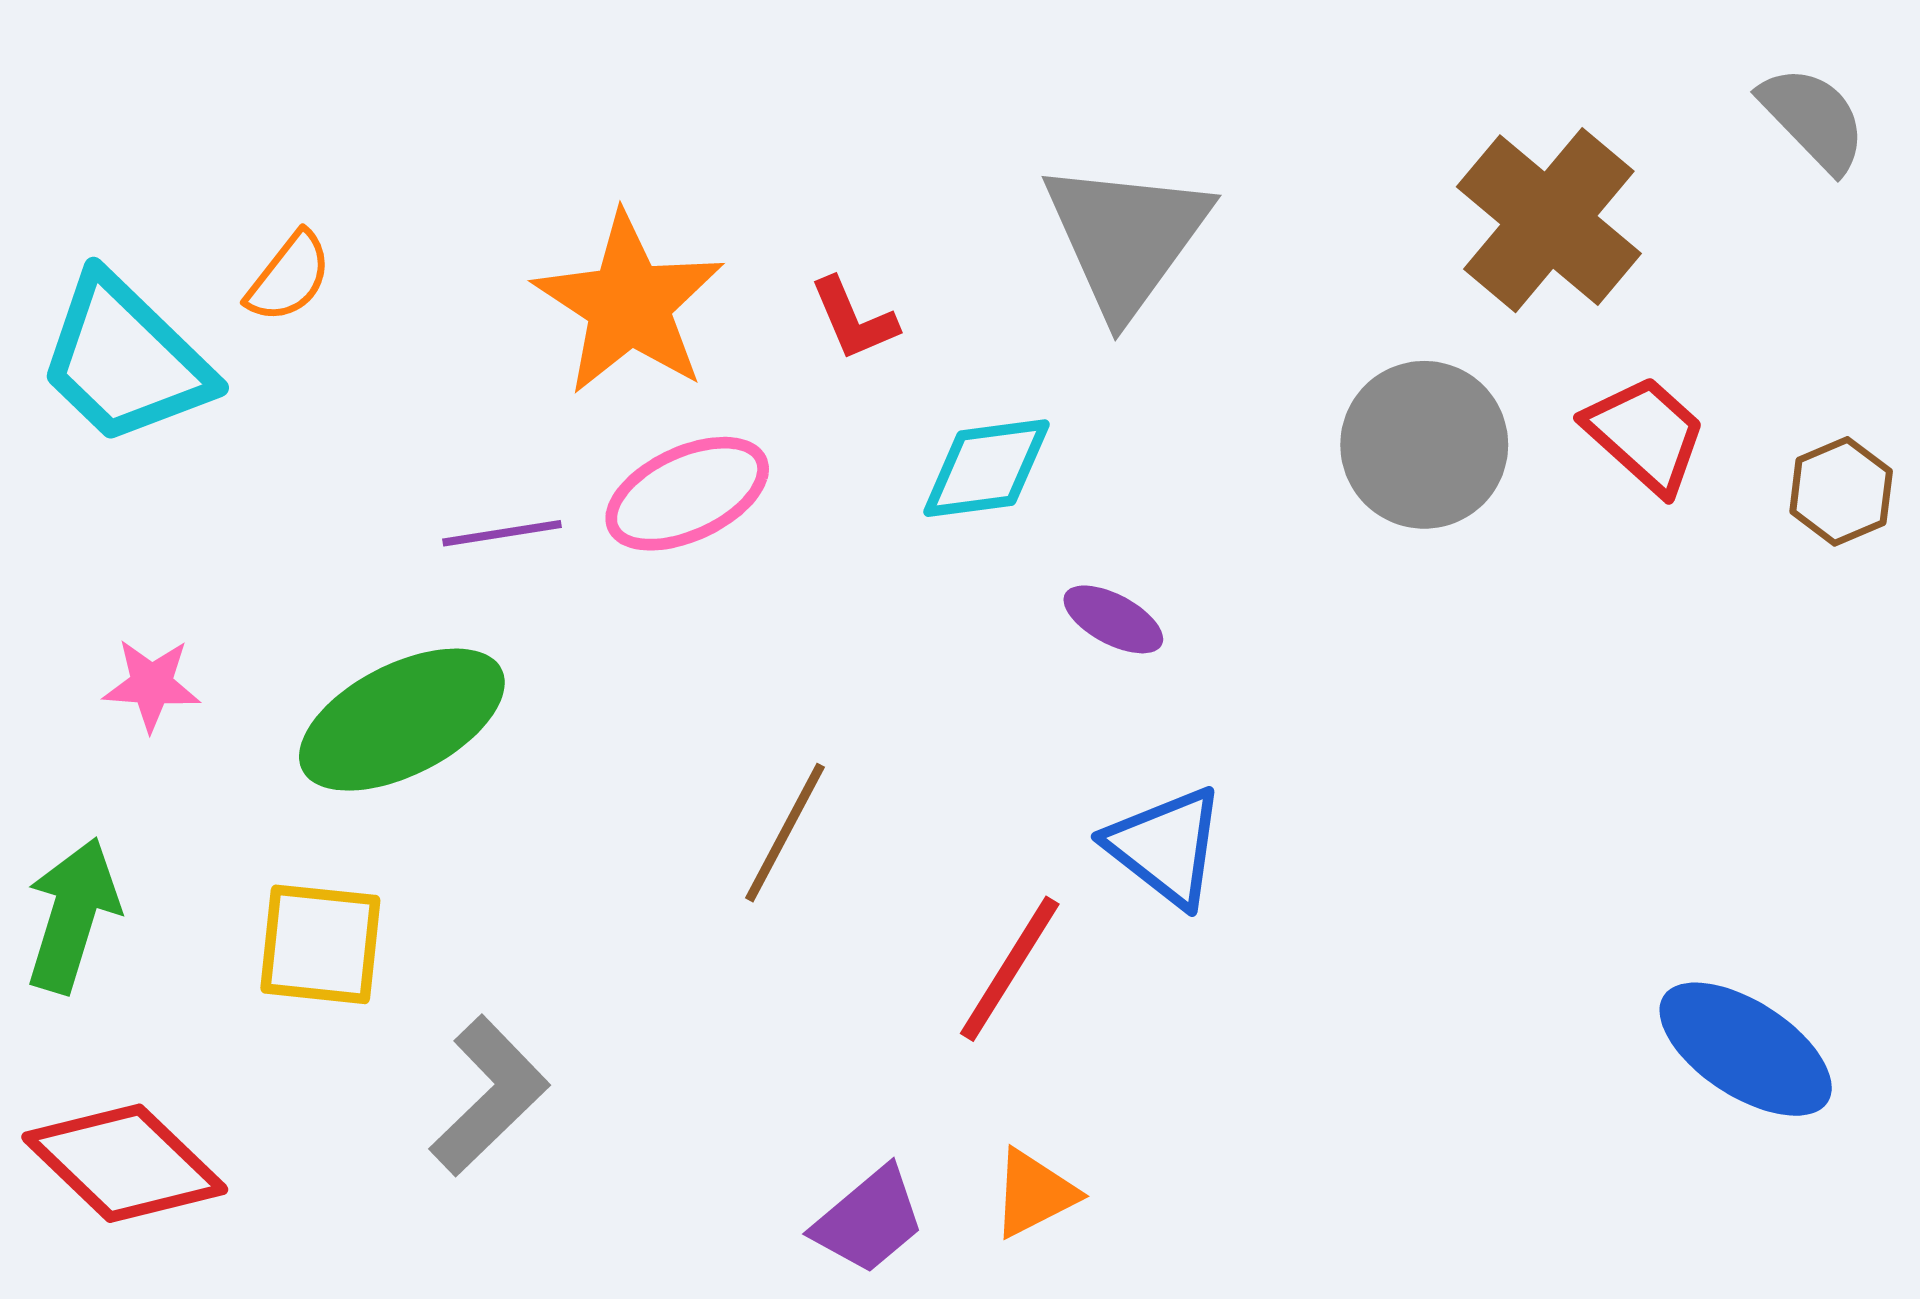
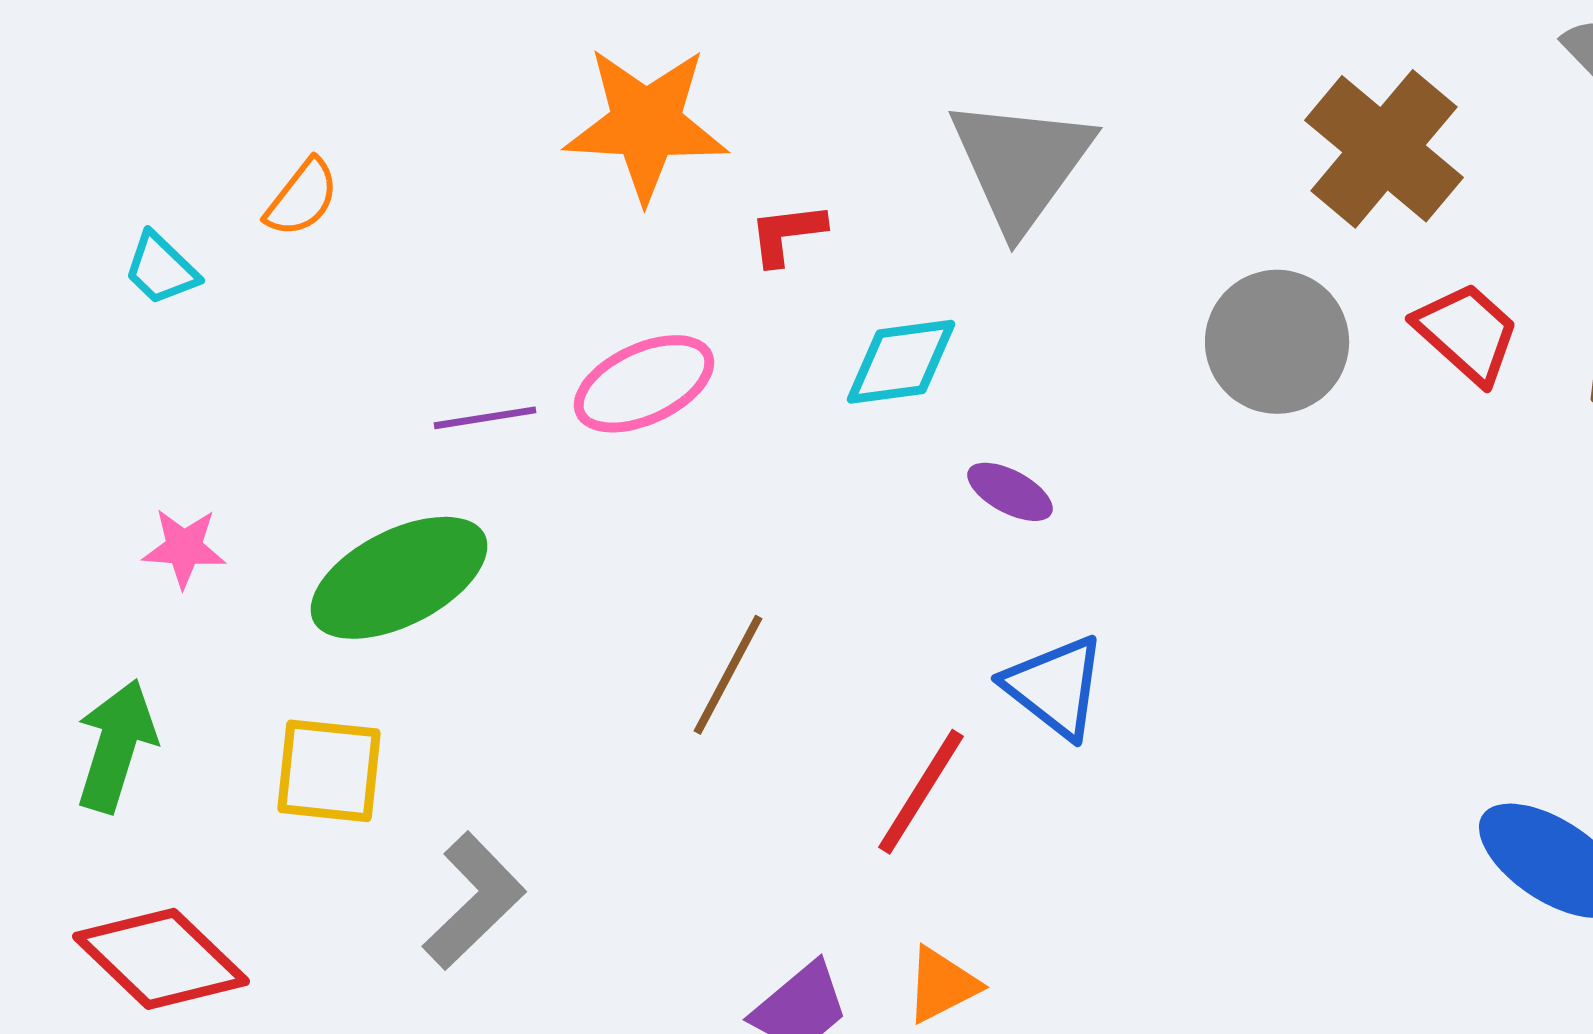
orange star: (629, 304) -> (646, 124), moved, turned -30
red L-shape: (854, 319) -> (787, 234), turned 106
cyan trapezoid: (125, 360) -> (161, 269), size x0.5

